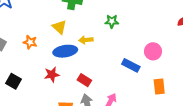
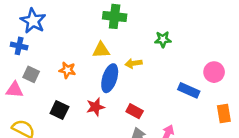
yellow triangle: (59, 27) -> (101, 50), turned -42
blue ellipse: (65, 51) -> (110, 78), turned -60
black square: (13, 81) -> (59, 110), moved

